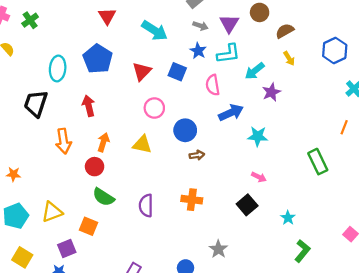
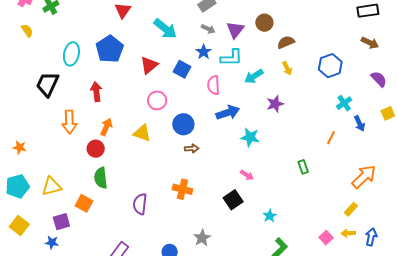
purple star: (271, 92) -> (275, 104), moved
green rectangle: (318, 162) -> (303, 167), size x0.6
green semicircle: (103, 197) -> (101, 178), turned 45
purple semicircle: (146, 205) -> (140, 204), moved

